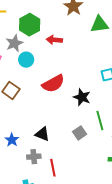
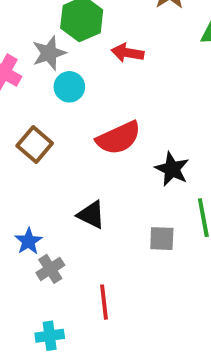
gray square: (80, 133) -> (162, 239), turned 32
black triangle: (42, 134) -> (91, 215), moved
gray cross: (34, 157) -> (50, 269), moved, turned -32

